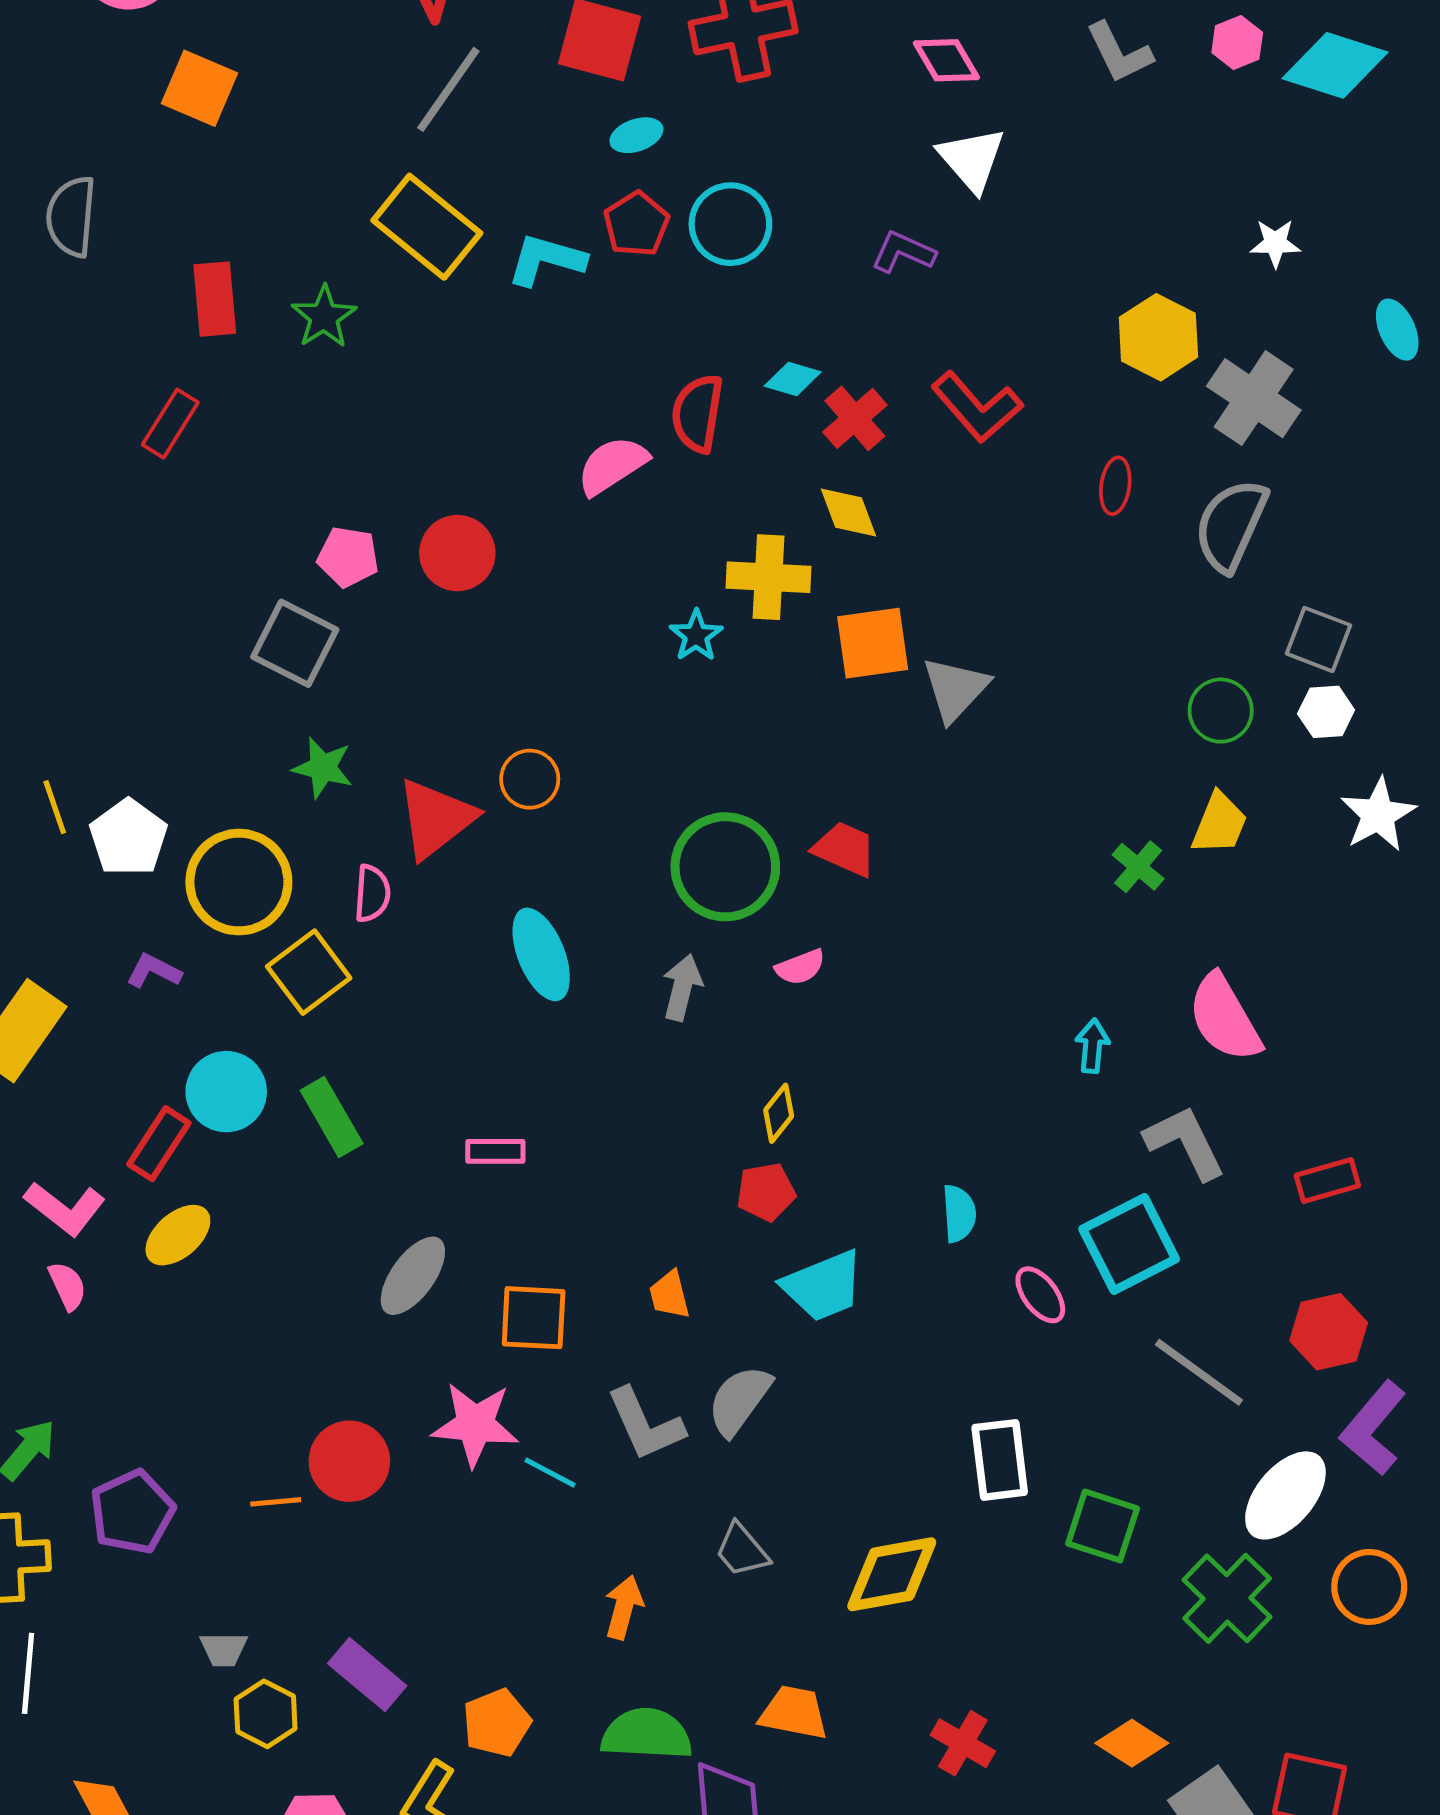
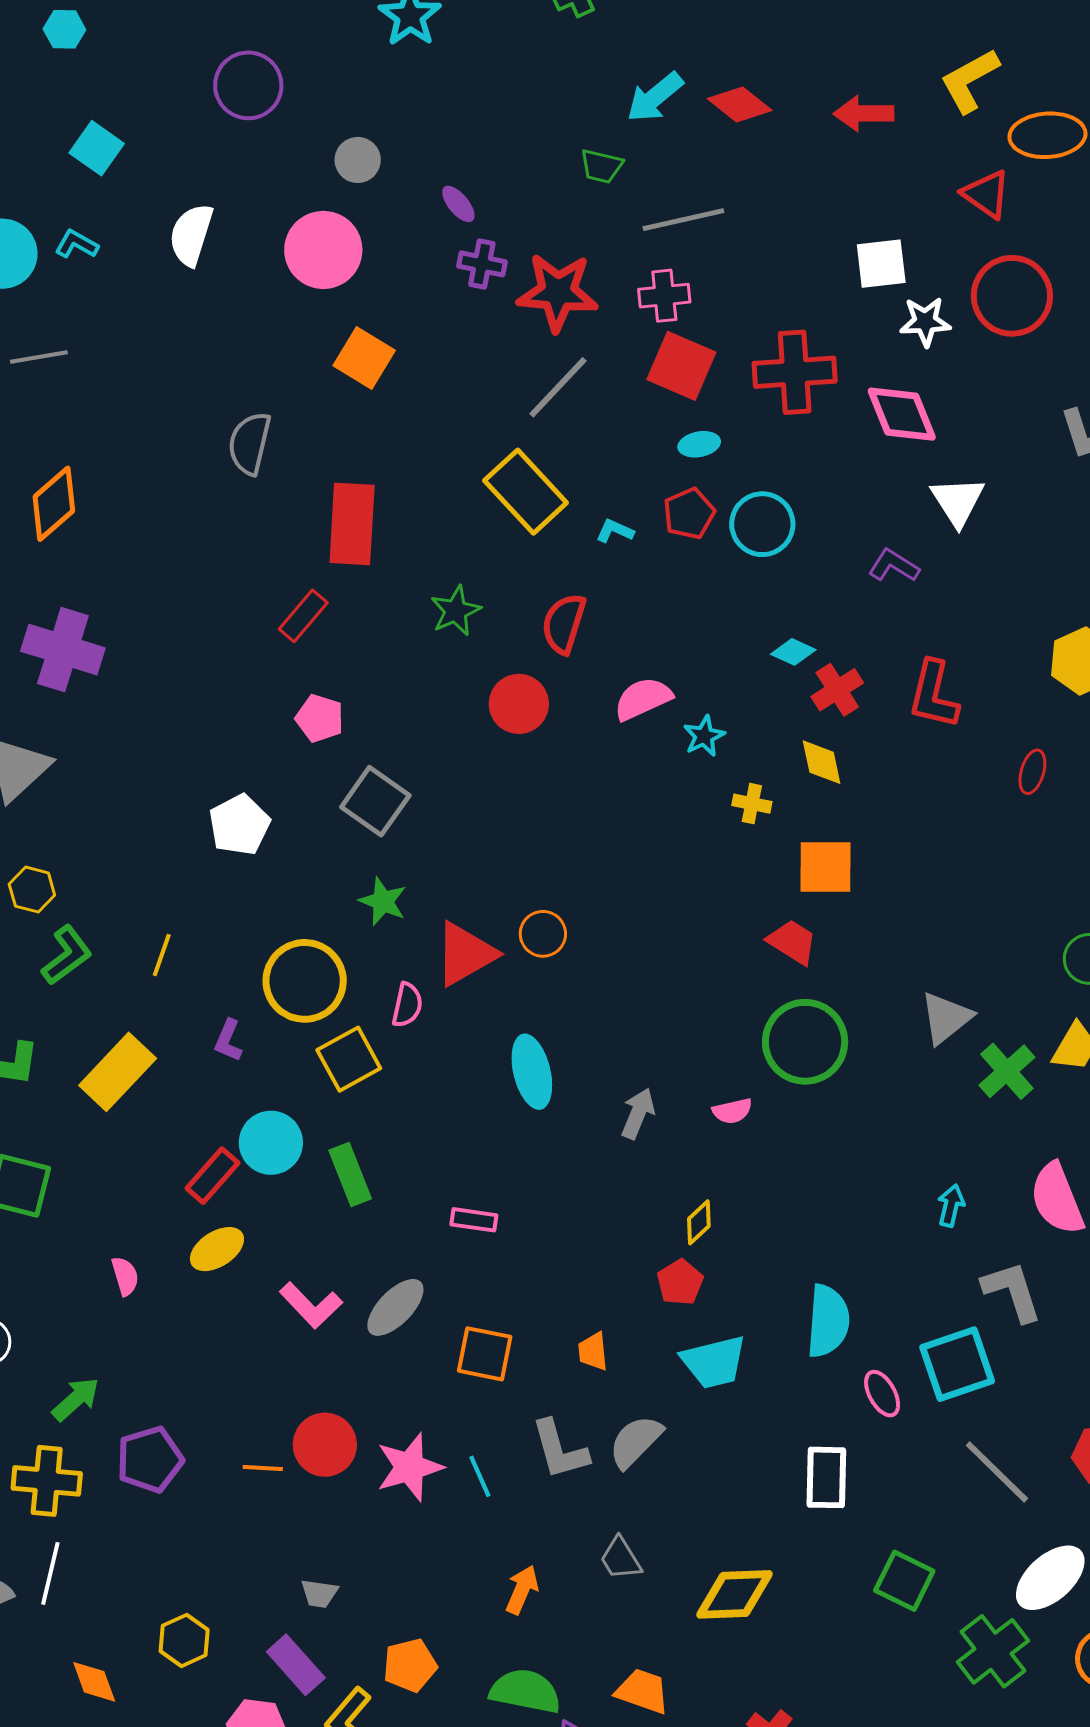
pink diamond: (946, 60) -> (902, 414), moved, size x1.4
cyan L-shape: (546, 260) -> (615, 531), size x0.6
red rectangle: (215, 299) -> (352, 524), size x1.4
green star: (324, 317) -> (456, 611), moved
red L-shape: (977, 407) -> (933, 695), turned 46
red semicircle: (697, 413) -> (564, 624), moved
red circle: (457, 553) -> (519, 704), moved
pink pentagon: (348, 557) -> (320, 718), moved
yellow cross: (769, 577) -> (752, 804), size x0.6
cyan star: (696, 636) -> (704, 736), moved
gray triangle: (955, 689) -> (946, 1018), moved
yellow line: (55, 807) -> (162, 955), moved, turned 30
white pentagon: (128, 838) -> (239, 825), moved
red trapezoid: (845, 849) -> (792, 942), moved
green circle: (725, 867) -> (805, 1042), moved
green cross: (1138, 867) -> (1007, 1071), size x1.4
purple L-shape: (154, 971) -> (228, 1040), turned -102
red pentagon: (766, 1192) -> (680, 1282), turned -30
pink L-shape: (65, 1208) -> (311, 1305), moved
cyan semicircle: (959, 1214) -> (828, 1321), size x1.6
pink star: (475, 1424) -> (410, 1467), moved, turned -30
white rectangle: (1000, 1460) -> (826, 1477), moved
cyan line: (550, 1473) -> (480, 1476), turned 30
gray trapezoid: (224, 1649) -> (319, 1593), moved
purple rectangle: (367, 1675) -> (296, 1665), moved
yellow hexagon: (266, 1714) -> (184, 1640), moved

